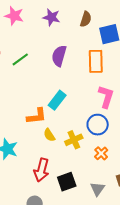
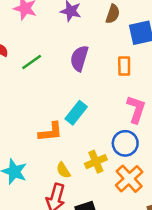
orange rectangle: (96, 61) -> (124, 66), size x0.7
yellow semicircle: (49, 135) -> (63, 170), moved
orange cross: (101, 153) -> (129, 179), size x1.6

